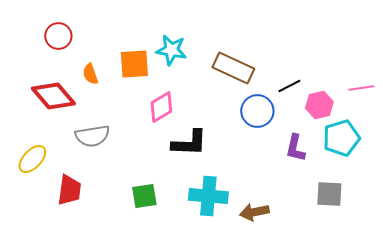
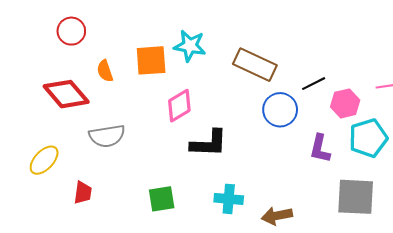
red trapezoid: (69, 190) -> (83, 193), size x0.7
gray square: (329, 194) -> (356, 197), size x1.4
cyan cross: (208, 196) -> (229, 199), size x0.7

